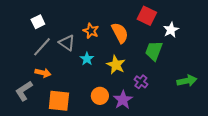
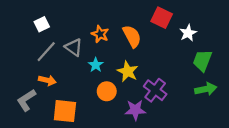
green trapezoid: (154, 51) -> (202, 60), moved
purple cross: (141, 82) -> (155, 90), size x1.5
orange circle: (100, 96) -> (107, 91), moved
purple star: (123, 100) -> (135, 110), turned 30

